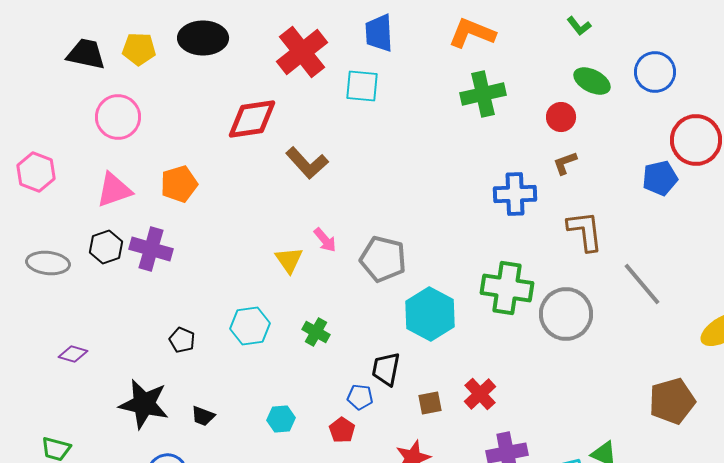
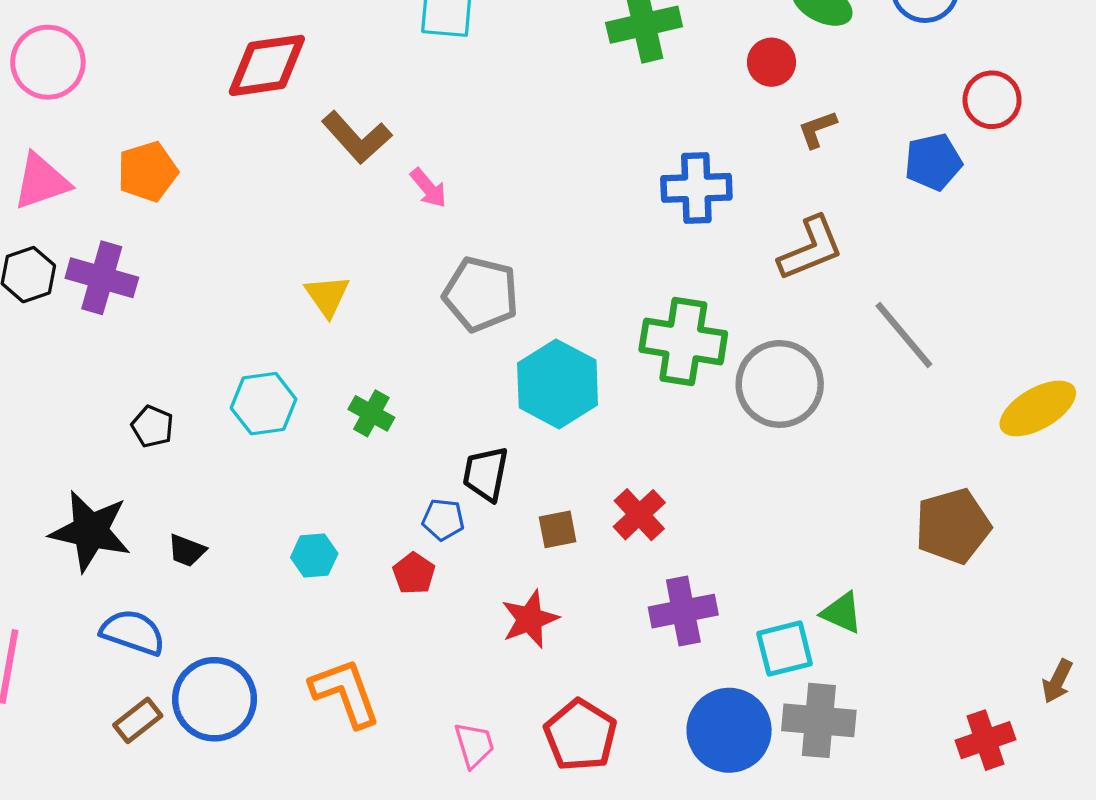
red circle: (696, 140) -> (992, 100), size x0.7
brown L-shape: (565, 163) -> (817, 129), moved
brown L-shape: (585, 231) -> (811, 248), turned 75
pink arrow: (325, 240) -> (429, 188), moved

